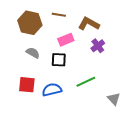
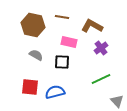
pink rectangle: (66, 40) -> (69, 42), turned 35
green line: (86, 82) -> (101, 79), moved

